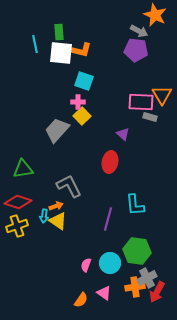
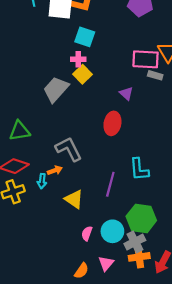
yellow triangle: (58, 221) -> (74, 199), moved
gray cross: (147, 278) -> (135, 242), moved
pink triangle: (104, 293) -> (106, 263), turned 35

